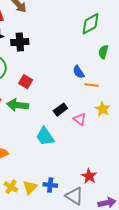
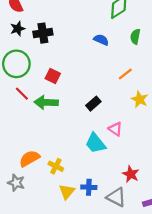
blue semicircle: (79, 72) -> (101, 40), moved, turned 152
orange line: (92, 85) -> (125, 74), turned -40
pink triangle: (80, 119) -> (115, 129), moved
cyan trapezoid: (45, 136) -> (95, 143), moved
yellow cross: (11, 187) -> (56, 166), moved

